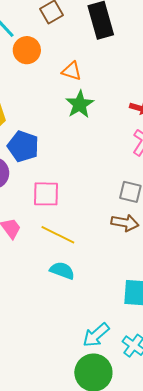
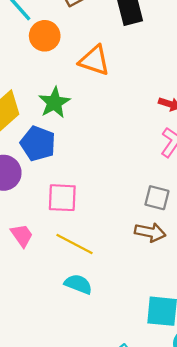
orange triangle: (72, 71) -> (94, 60), size x1.4
green star: (80, 104) -> (54, 103), moved

